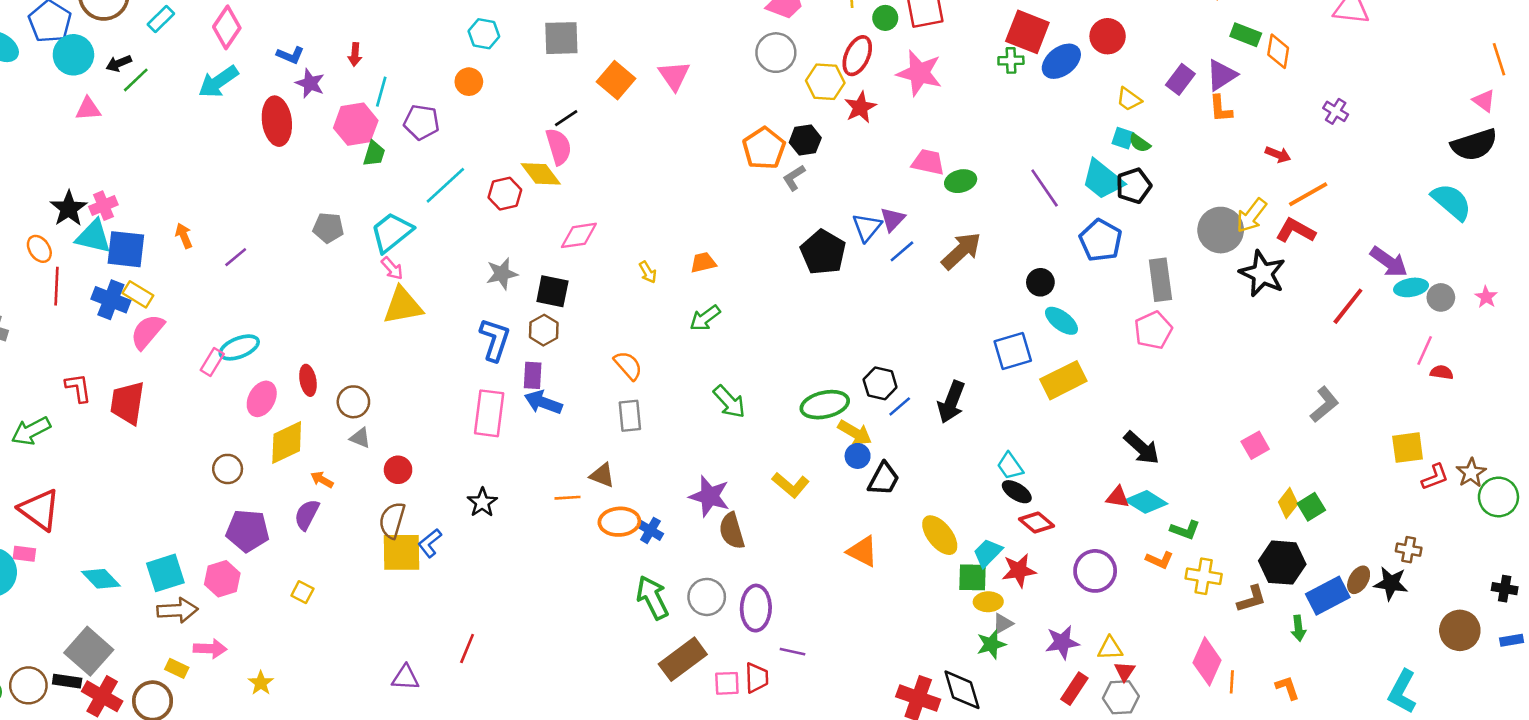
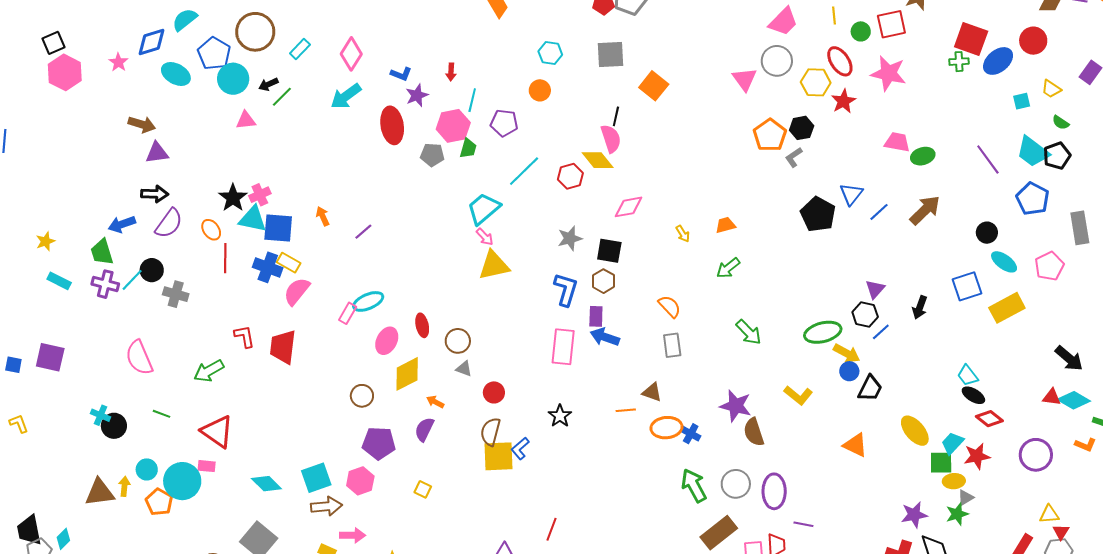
red ellipse: (857, 56) -> (840, 61), turned -56
pink triangle: (674, 76) -> (745, 79), moved
purple star: (310, 83) -> (417, 95), turned 30
black line: (566, 118) -> (616, 116), turned -42
cyan square: (1123, 138) -> (1022, 101), moved, turned -30
purple triangle: (893, 219) -> (875, 289), moved
gray pentagon: (328, 228) -> (432, 155), moved
pink pentagon: (1153, 330) -> (1049, 266), moved
black arrow: (951, 402) -> (920, 307), moved, size x0.7
purple star: (1062, 642) -> (914, 515), moved

